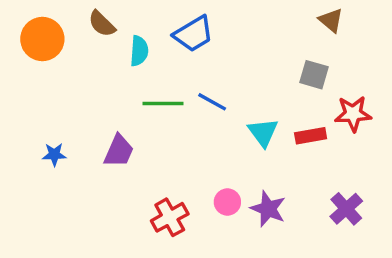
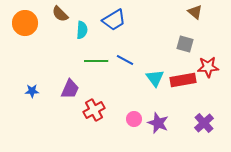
red rectangle: (311, 136) -> (183, 80), size x1.4
red cross: (170, 217) -> (94, 110), moved

